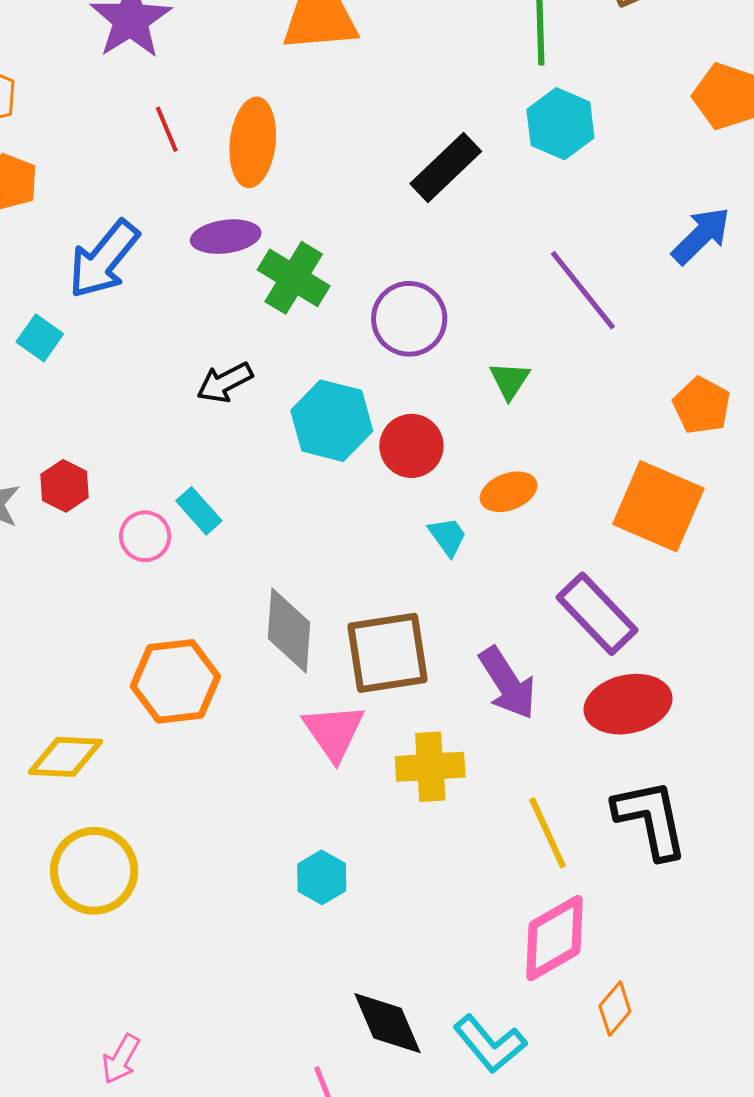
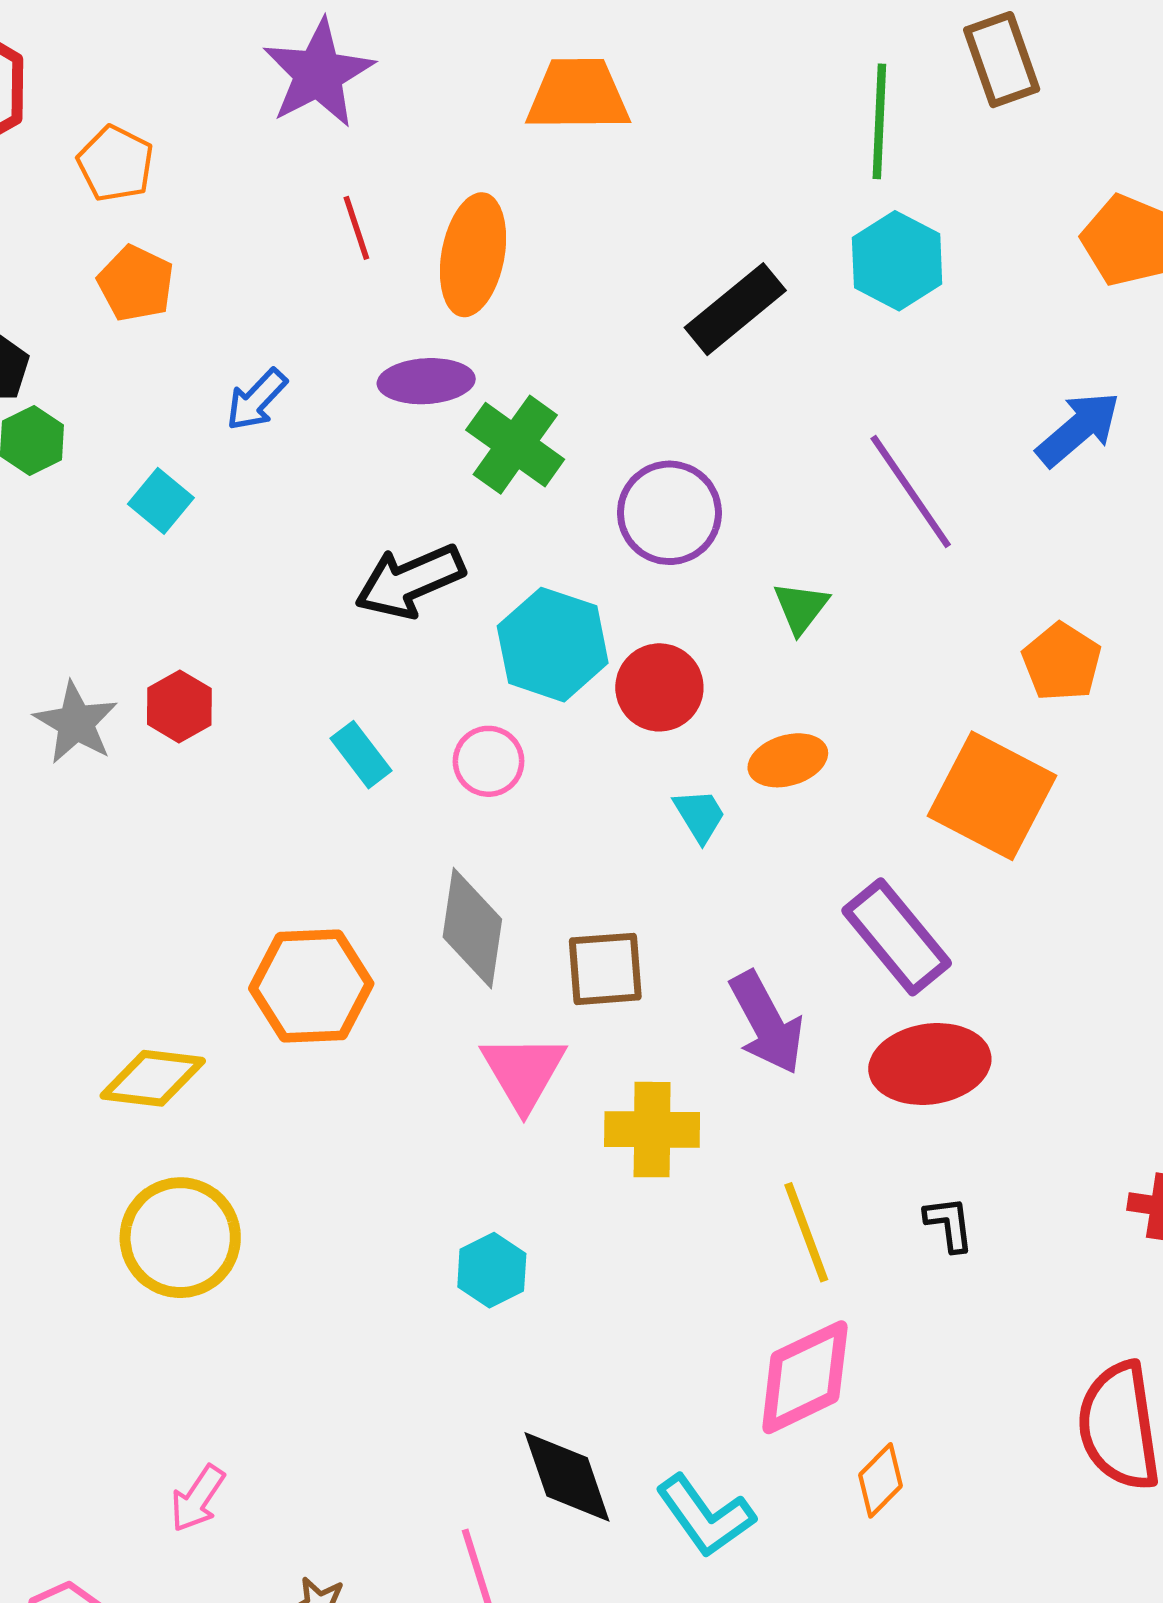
blue arrow: (104, 259) -> (256, 400), size x0.6
black arrow: (225, 382) -> (410, 581), size x1.4
pink circle: (145, 536) -> (489, 761), moved
brown square: (387, 653) -> (605, 969), size x0.7
black L-shape: (651, 819) -> (949, 1224), size x0.5

